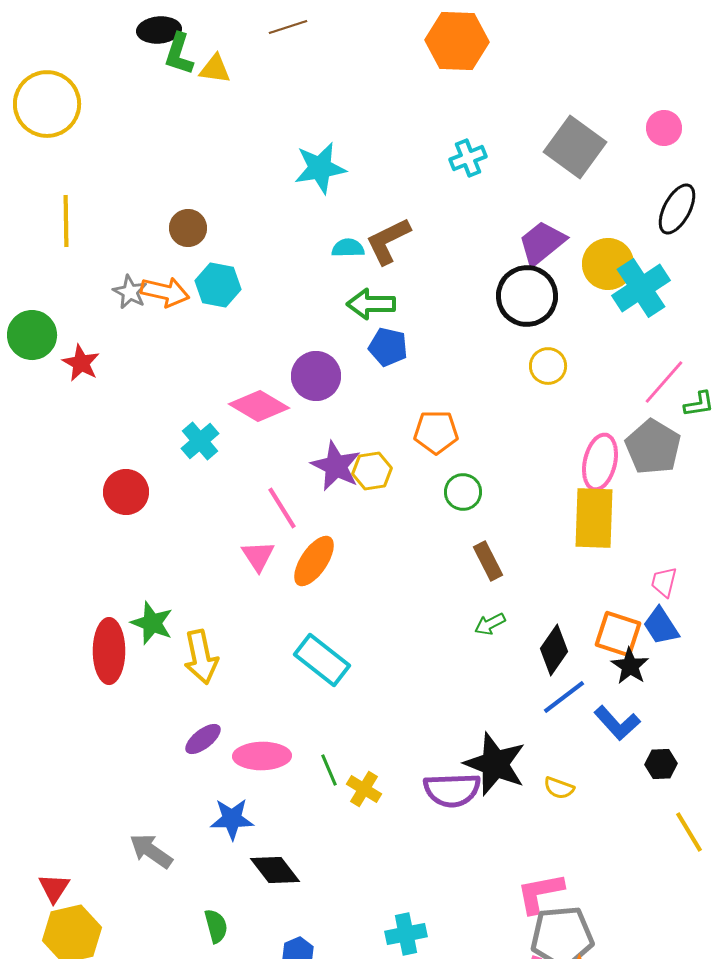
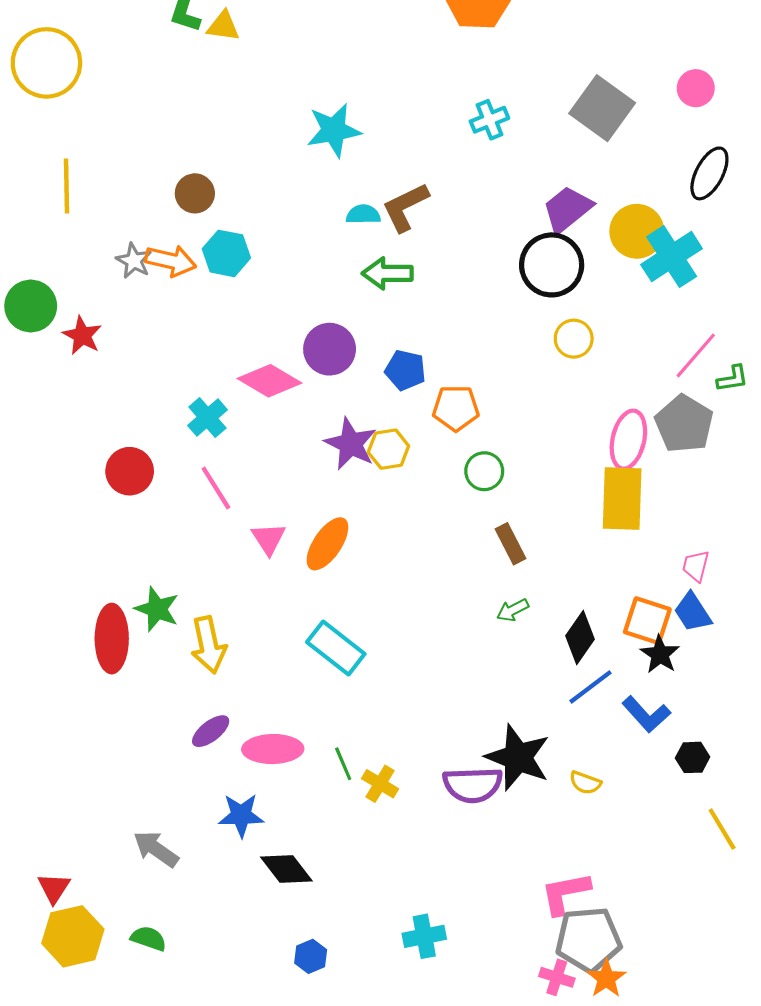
blue pentagon: (388, 347) -> (405, 370), moved
pink line: (282, 508) -> (216, 488), moved
green semicircle: (216, 926) -> (149, 938), moved, turned -56

